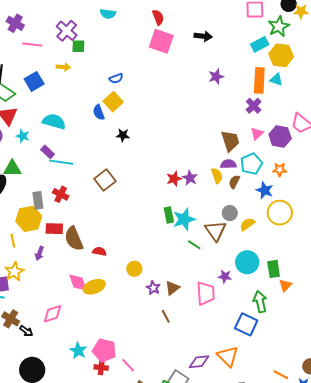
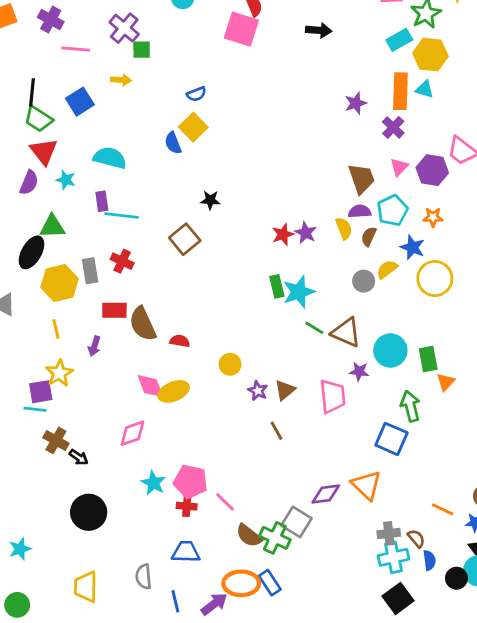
pink square: (161, 41) -> (241, 29), moved
purple star: (216, 77) -> (356, 103), moved
black star: (123, 135) -> (210, 200), moved
purple rectangle: (48, 152) -> (102, 201), turned 40
yellow hexagon: (29, 219) -> (60, 283), moved
yellow semicircle: (247, 224) -> (387, 269), moved
brown triangle: (216, 231) -> (346, 332), moved, turned -30
pink diamond: (52, 314) -> (133, 433), moved

